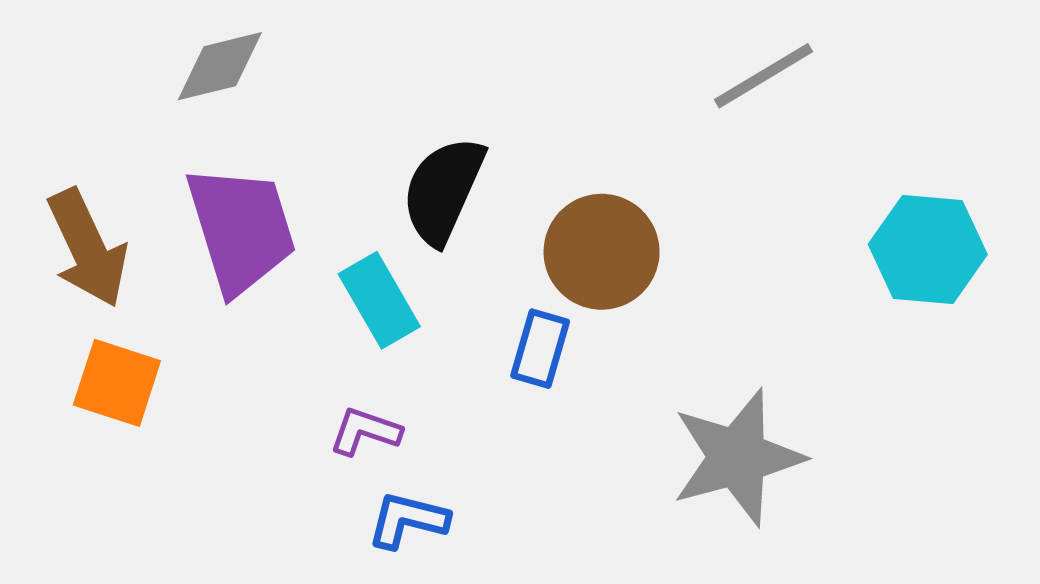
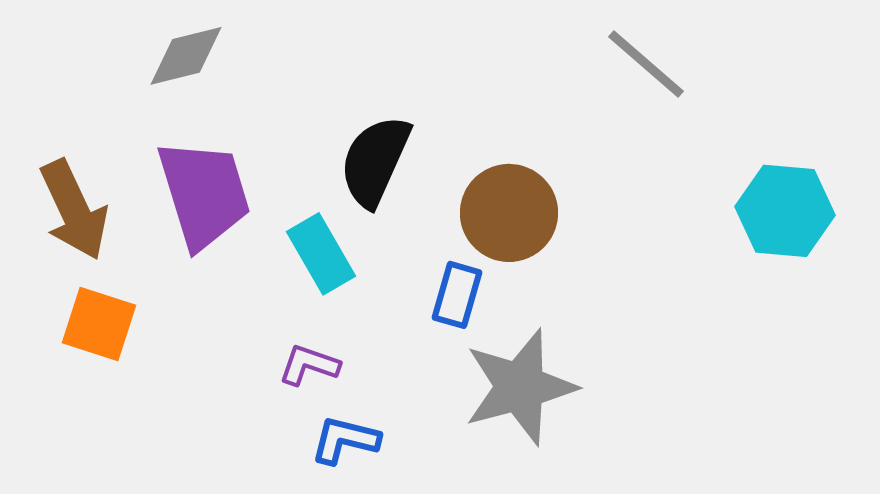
gray line: (763, 76) -> (646, 64), turned 72
gray star: (737, 457) -> (520, 387), moved

